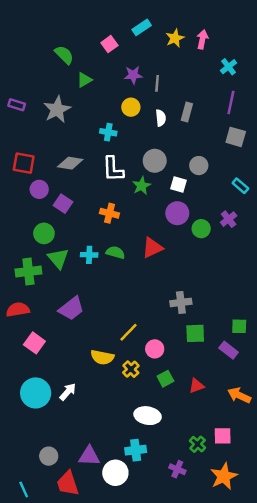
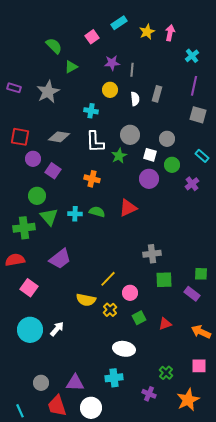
green circle: (201, 229) -> (172, 165), moved
pink square: (223, 436) -> (199, 366), moved
white circle: (115, 473) -> (91, 408), moved

